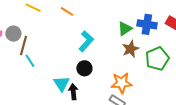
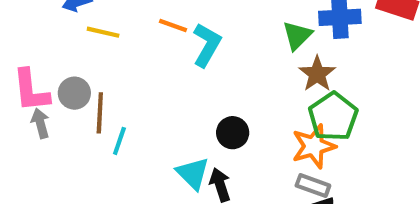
cyan L-shape: (86, 41) -> (207, 45), moved
green pentagon: (157, 59) -> (333, 117), moved
cyan line: (30, 61) -> (119, 141), turned 64

